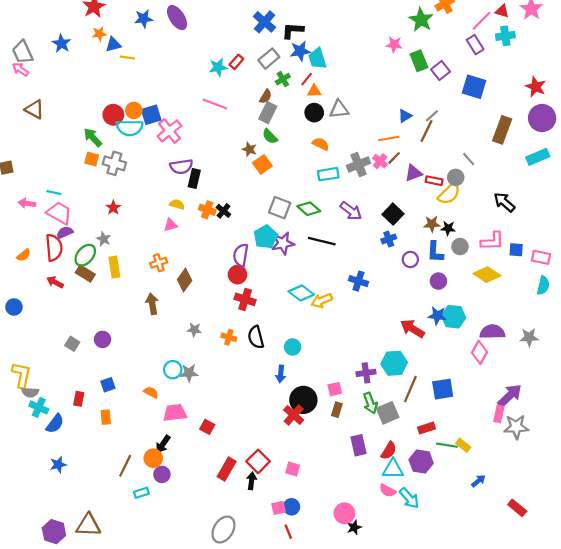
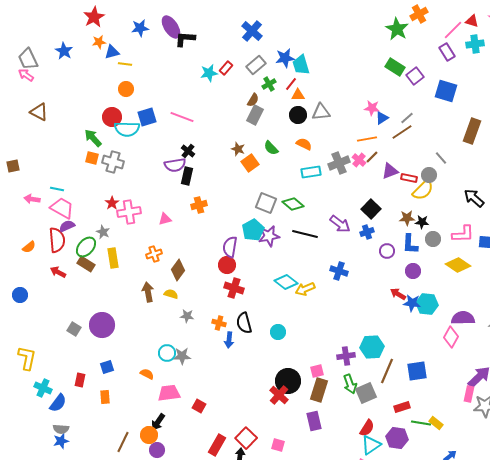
black L-shape: (293, 31) -> (185, 39), moved
pink star: (394, 45) -> (372, 108), moved
green rectangle: (419, 61) -> (395, 67), turned -36
pink line: (215, 104) -> (182, 117), moved
orange circle: (134, 110) -> (126, 89), moved
pink cross: (169, 131) -> (129, 212), moved, turned 30
brown line: (427, 131) -> (402, 132), turned 30
green semicircle: (270, 136) -> (271, 148), moved
yellow semicircle: (177, 204) -> (171, 294), moved
orange cross: (207, 210) -> (199, 205), turned -35
black cross: (223, 211) -> (188, 151), moved
purple arrow: (351, 211) -> (340, 224), moved
red arrow: (412, 329) -> (398, 294), moved, size x0.7
purple circle: (103, 339) -> (102, 325), size x1.6
blue arrow: (281, 374) -> (229, 340), moved
gray semicircle: (30, 392) -> (61, 429), moved
brown rectangle: (337, 410) -> (319, 390), size x1.6
purple rectangle: (358, 445) -> (314, 421), moved
cyan triangle: (393, 469) -> (371, 445), turned -35

